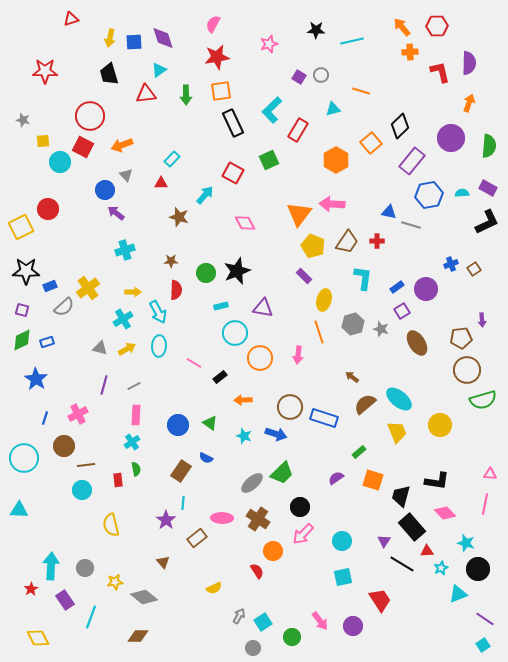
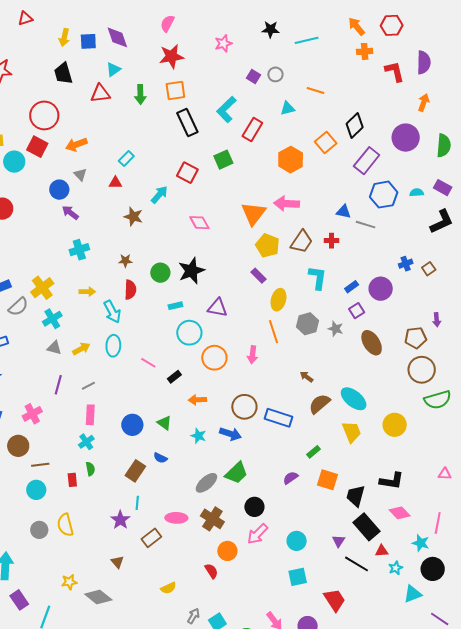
cyan cross: (123, 319) -> (52, 319), moved
pink line: (485, 504) -> (438, 523), moved
gray circle: (85, 568) -> (39, 530), moved

